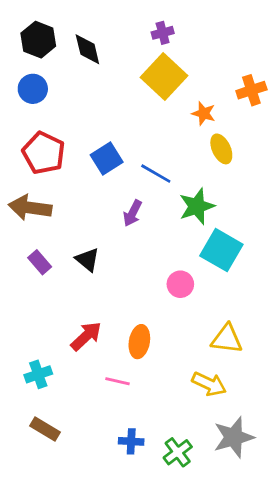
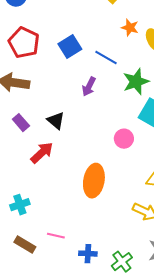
orange star: (204, 113) -> (130, 28), moved
red arrow: (86, 336) -> (42, 153), moved
orange ellipse: (139, 342) -> (94, 181), size x1.4
pink line: (118, 381) -> (56, 236), moved

